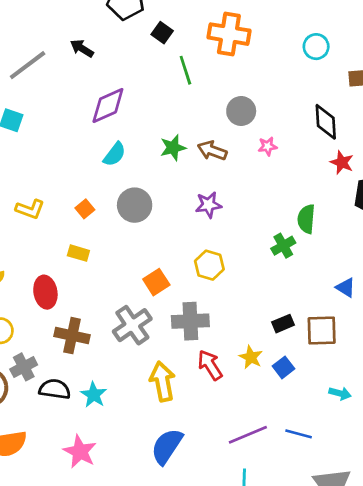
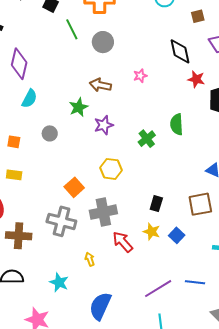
purple diamond: (108, 105) -> (19, 64), turned -44
gray circle: (241, 111) -> (103, 42), moved
green star: (173, 148) -> (78, 107), moved
gray circle: (135, 205) -> (50, 133), size x0.6
orange square: (85, 209) -> (14, 142), turned -32
green cross: (283, 246) -> (147, 139), moved
black rectangle: (283, 324) -> (156, 204), moved, turned -42
gray cross: (132, 325) -> (61, 221), turned -32
yellow arrow: (163, 381) -> (90, 259), size x0.5
cyan star: (94, 395) -> (59, 282), moved

